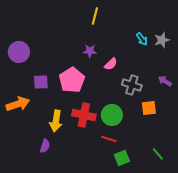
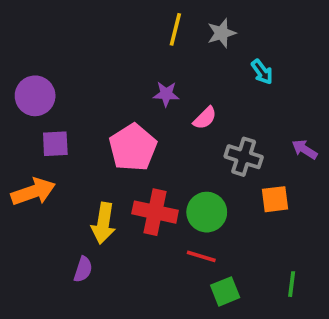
gray star: (162, 40) -> (221, 33), moved
purple square: (41, 82) -> (55, 144), moved
green line: (158, 154) -> (292, 284), turned 48

